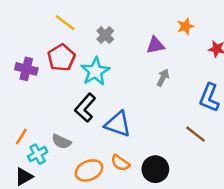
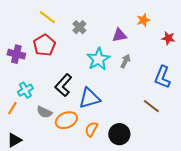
cyan star: (95, 71) -> (98, 59), moved
blue triangle: (118, 124) -> (89, 98), turned -35
cyan cross: (38, 154) -> (25, 90), moved
orange semicircle: (120, 163) -> (91, 129), turned 84
orange ellipse: (89, 170) -> (66, 120), moved

